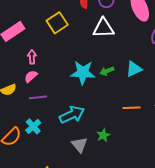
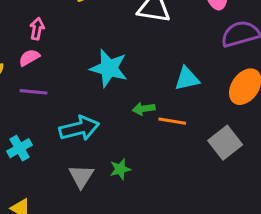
green arrow: (107, 71) -> (144, 109), moved
orange line: (132, 108) -> (172, 121), moved
cyan cross: (33, 126) -> (20, 148), moved

